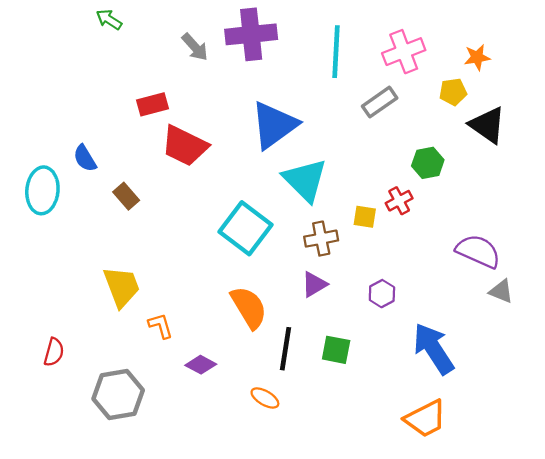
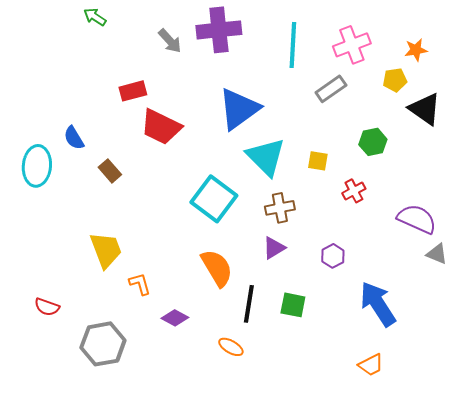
red cross: (399, 201) -> (354, 191), moved
yellow square: (365, 217) -> (318, 161), moved
red semicircle: (54, 352) -> (47, 307), turned 95
orange trapezoid: (425, 419) -> (371, 365), size x0.7

